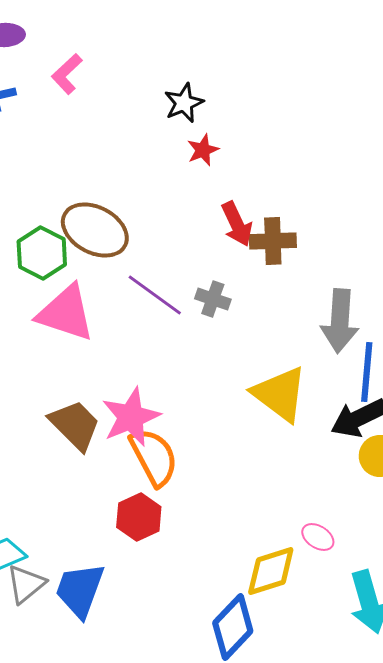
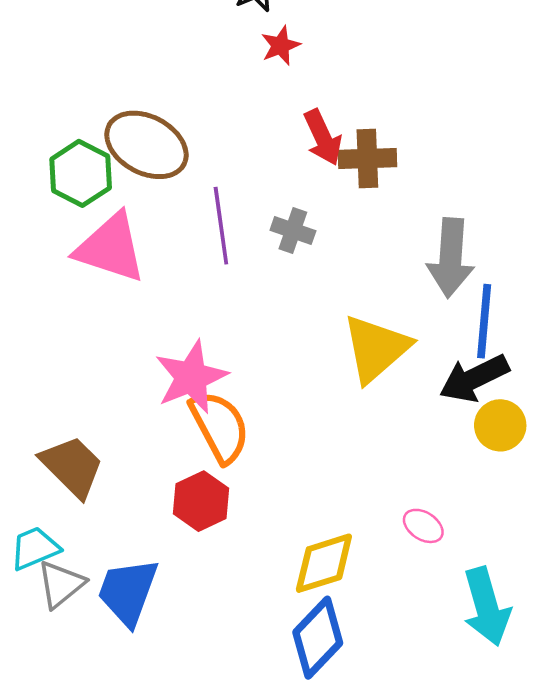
purple line: (155, 295) -> (221, 226), turned 46
yellow triangle: (280, 394) -> (376, 348), turned 42
brown trapezoid: (75, 425) -> (72, 466), moved
yellow diamond: (271, 571) -> (324, 563), moved

